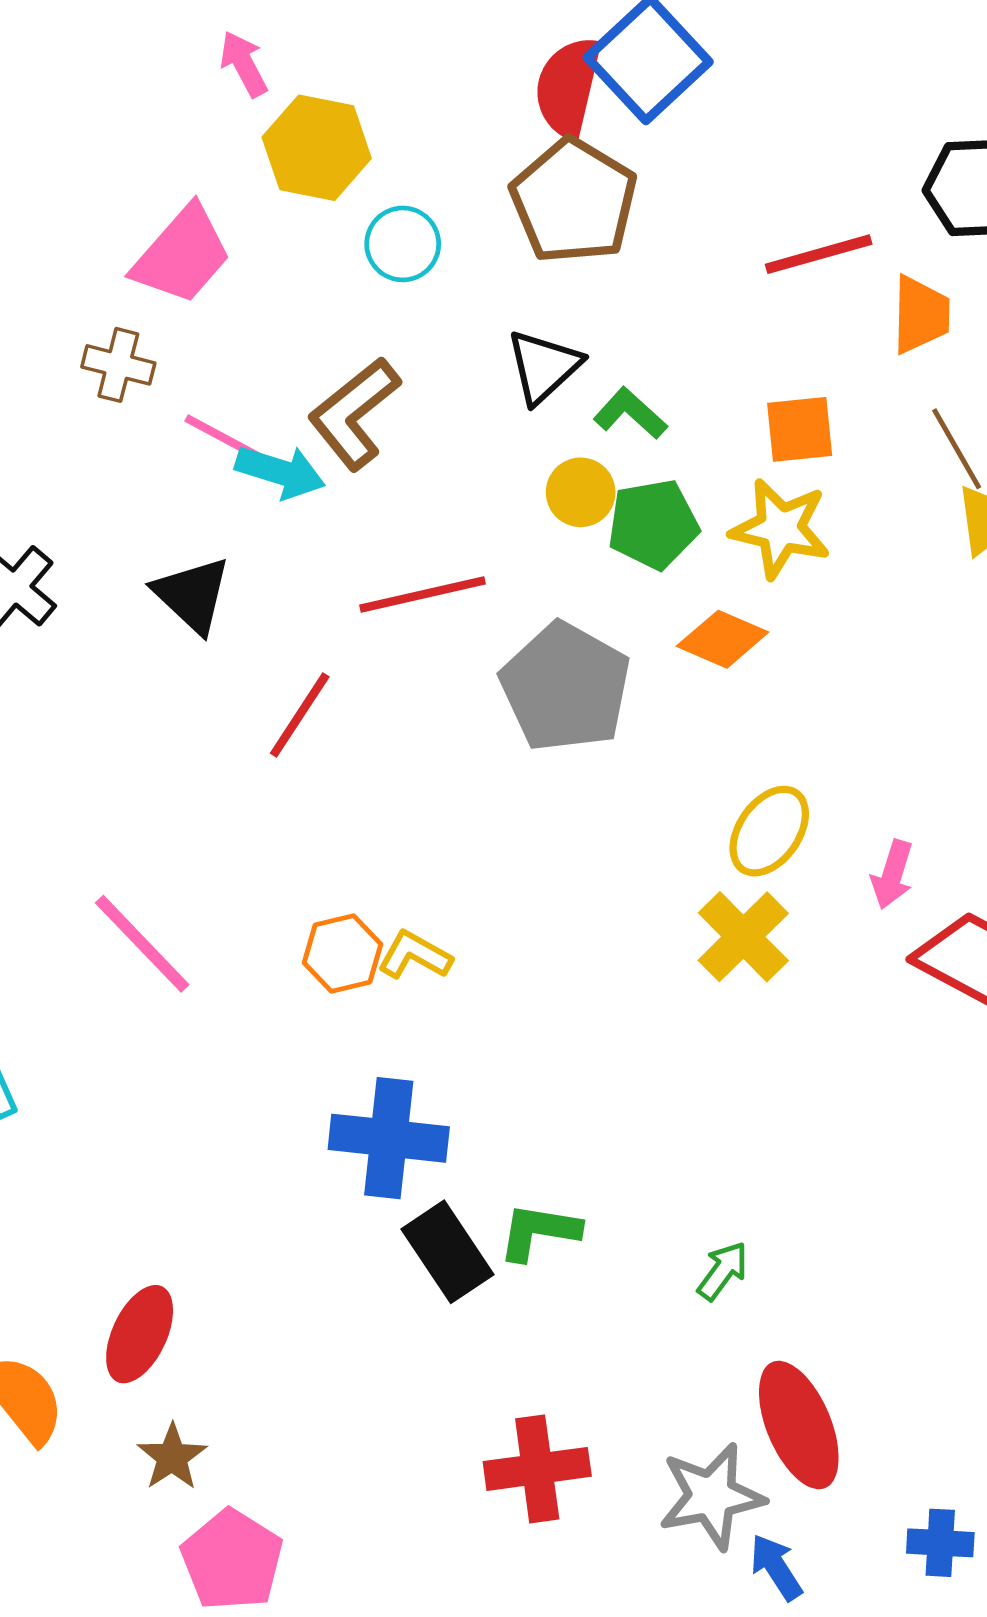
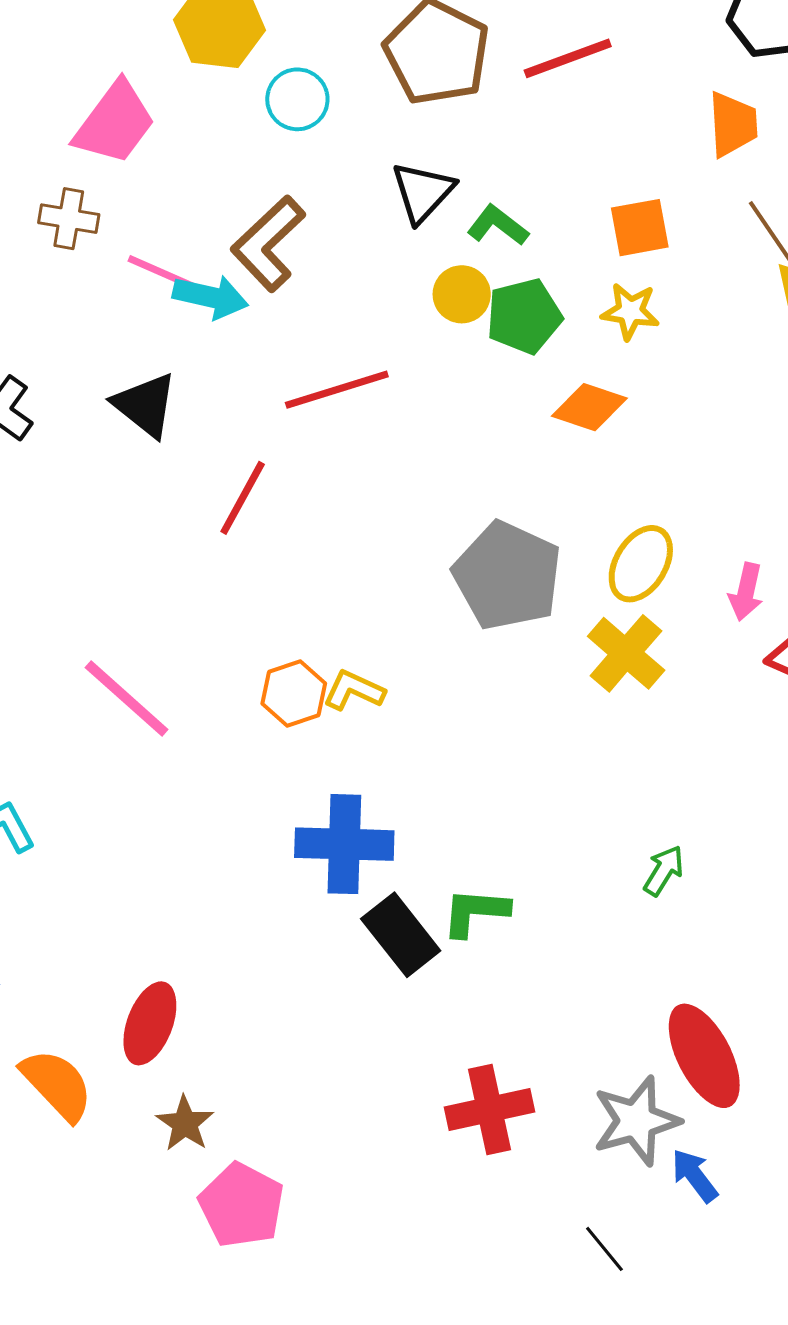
red line: (819, 254) -> (568, 58), moved
yellow star: (780, 528) -> (630, 311), size x0.7
gray pentagon: (565, 687) -> (507, 576), moved
green arrow: (723, 1271) -> (664, 871), moved

